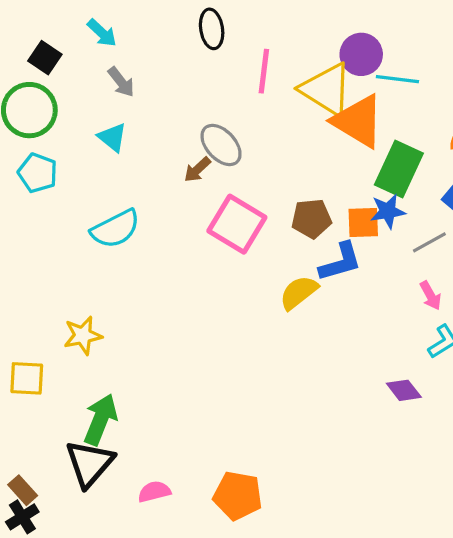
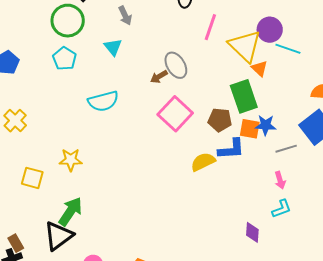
orange triangle: (358, 121) -> (259, 68), size x0.5
green rectangle: (399, 169) -> (244, 96), moved, turned -56
purple diamond: (404, 390) -> (252, 232), turned 30

